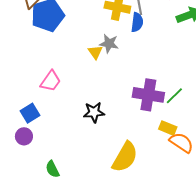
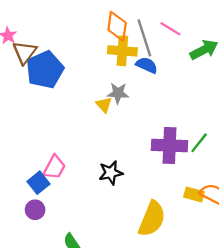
blue semicircle: (137, 22) -> (147, 65), turned -66
pink trapezoid: (51, 81) -> (54, 167), moved
yellow rectangle: (168, 128) -> (194, 194), moved

